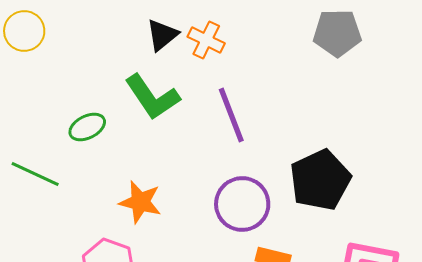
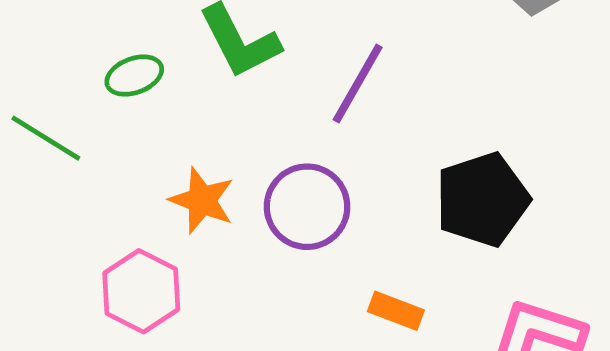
purple line: (231, 115) -> (358, 83), turned 44
purple circle: (242, 204) -> (307, 207), moved

